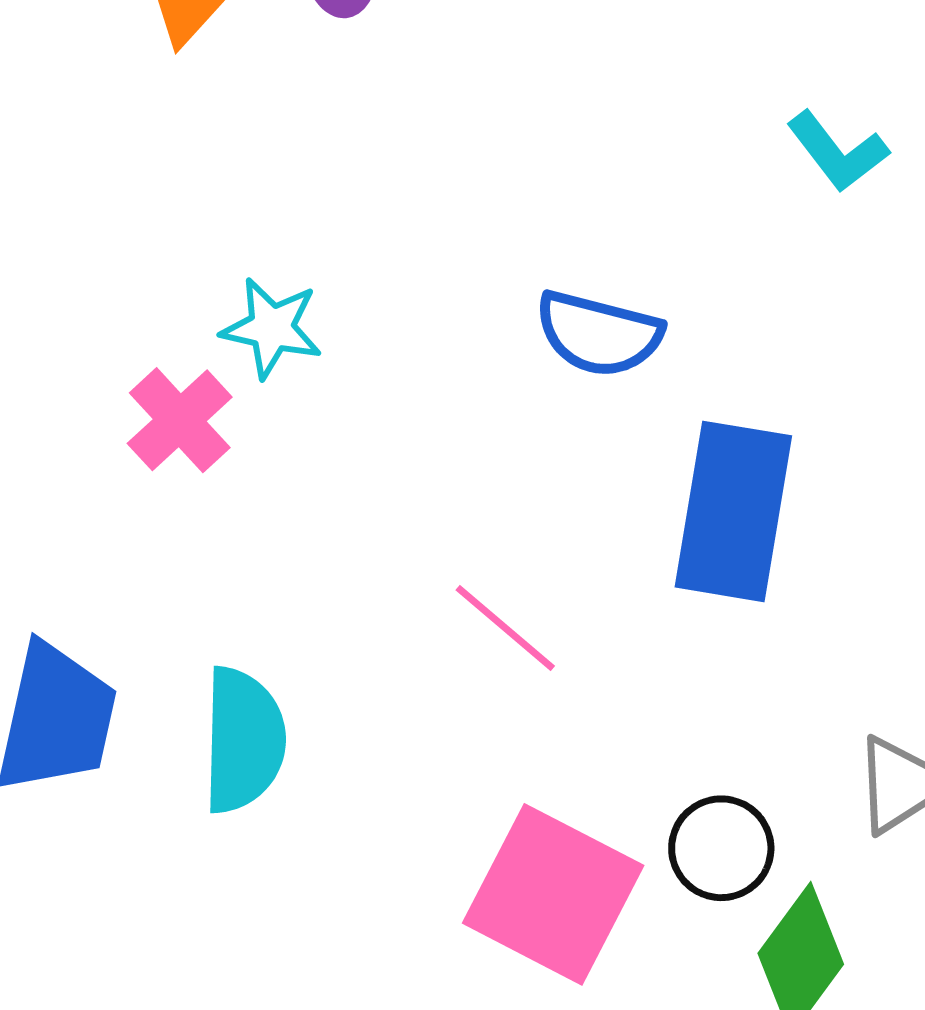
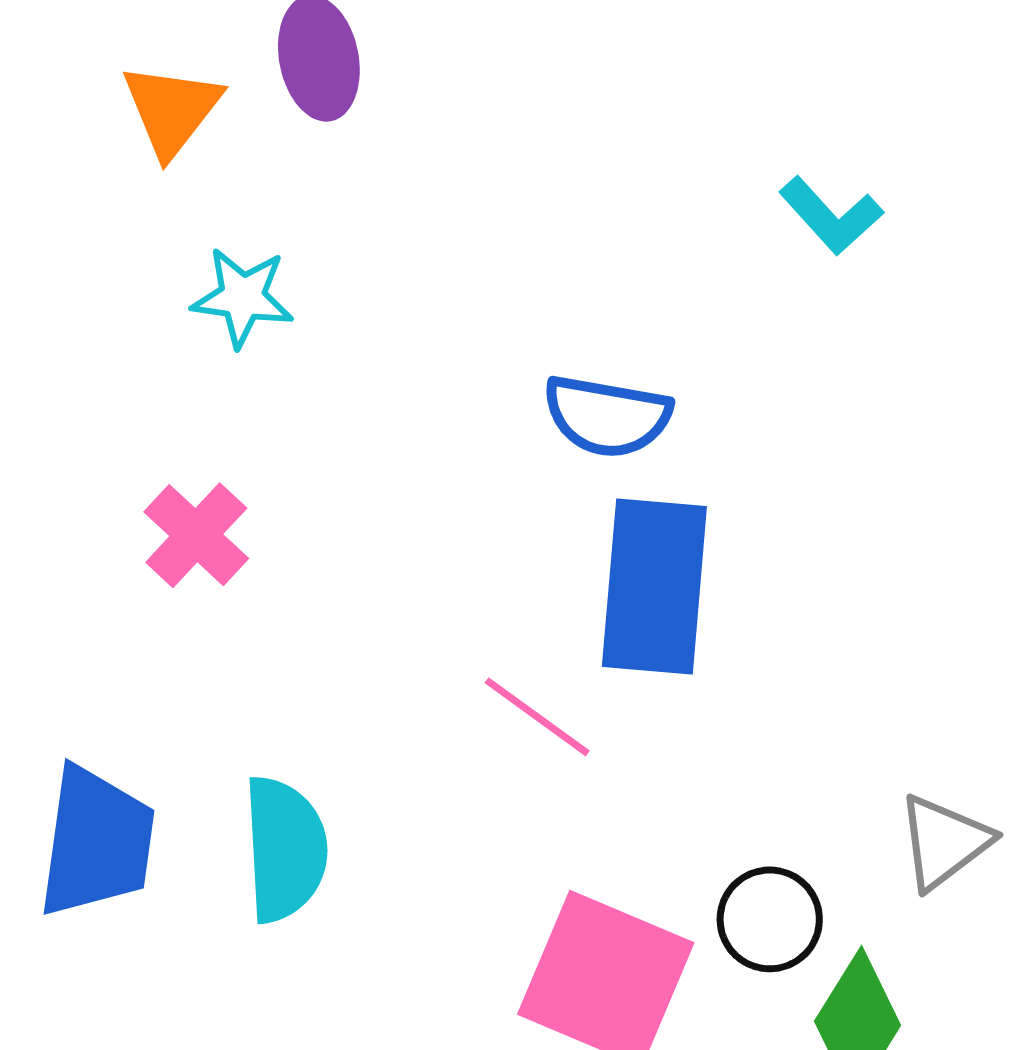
cyan star: (272, 328) -> (243, 297), moved
blue rectangle: (733, 511) -> (654, 586), moved

